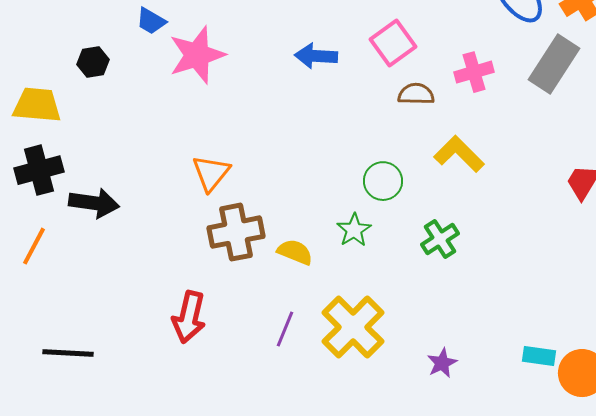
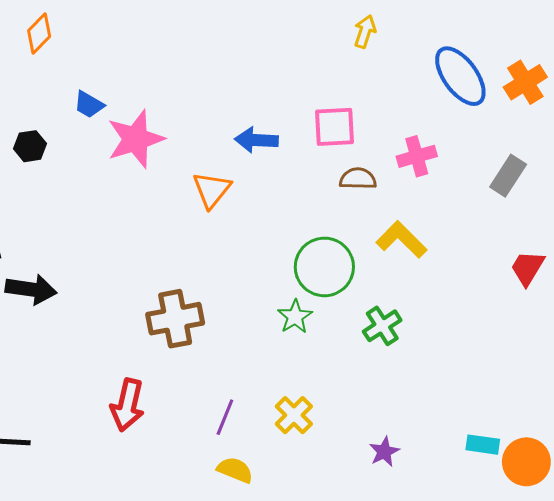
pink square: (393, 43) -> (335, 127), turned 33
gray rectangle: (554, 64) -> (508, 176), moved, size x0.7
orange triangle: (211, 173) -> (212, 190), moved
green circle: (383, 181) -> (324, 267), size x1.5
yellow semicircle: (295, 252) -> (235, 470), moved
yellow cross: (353, 327) -> (294, 415), size x0.6

